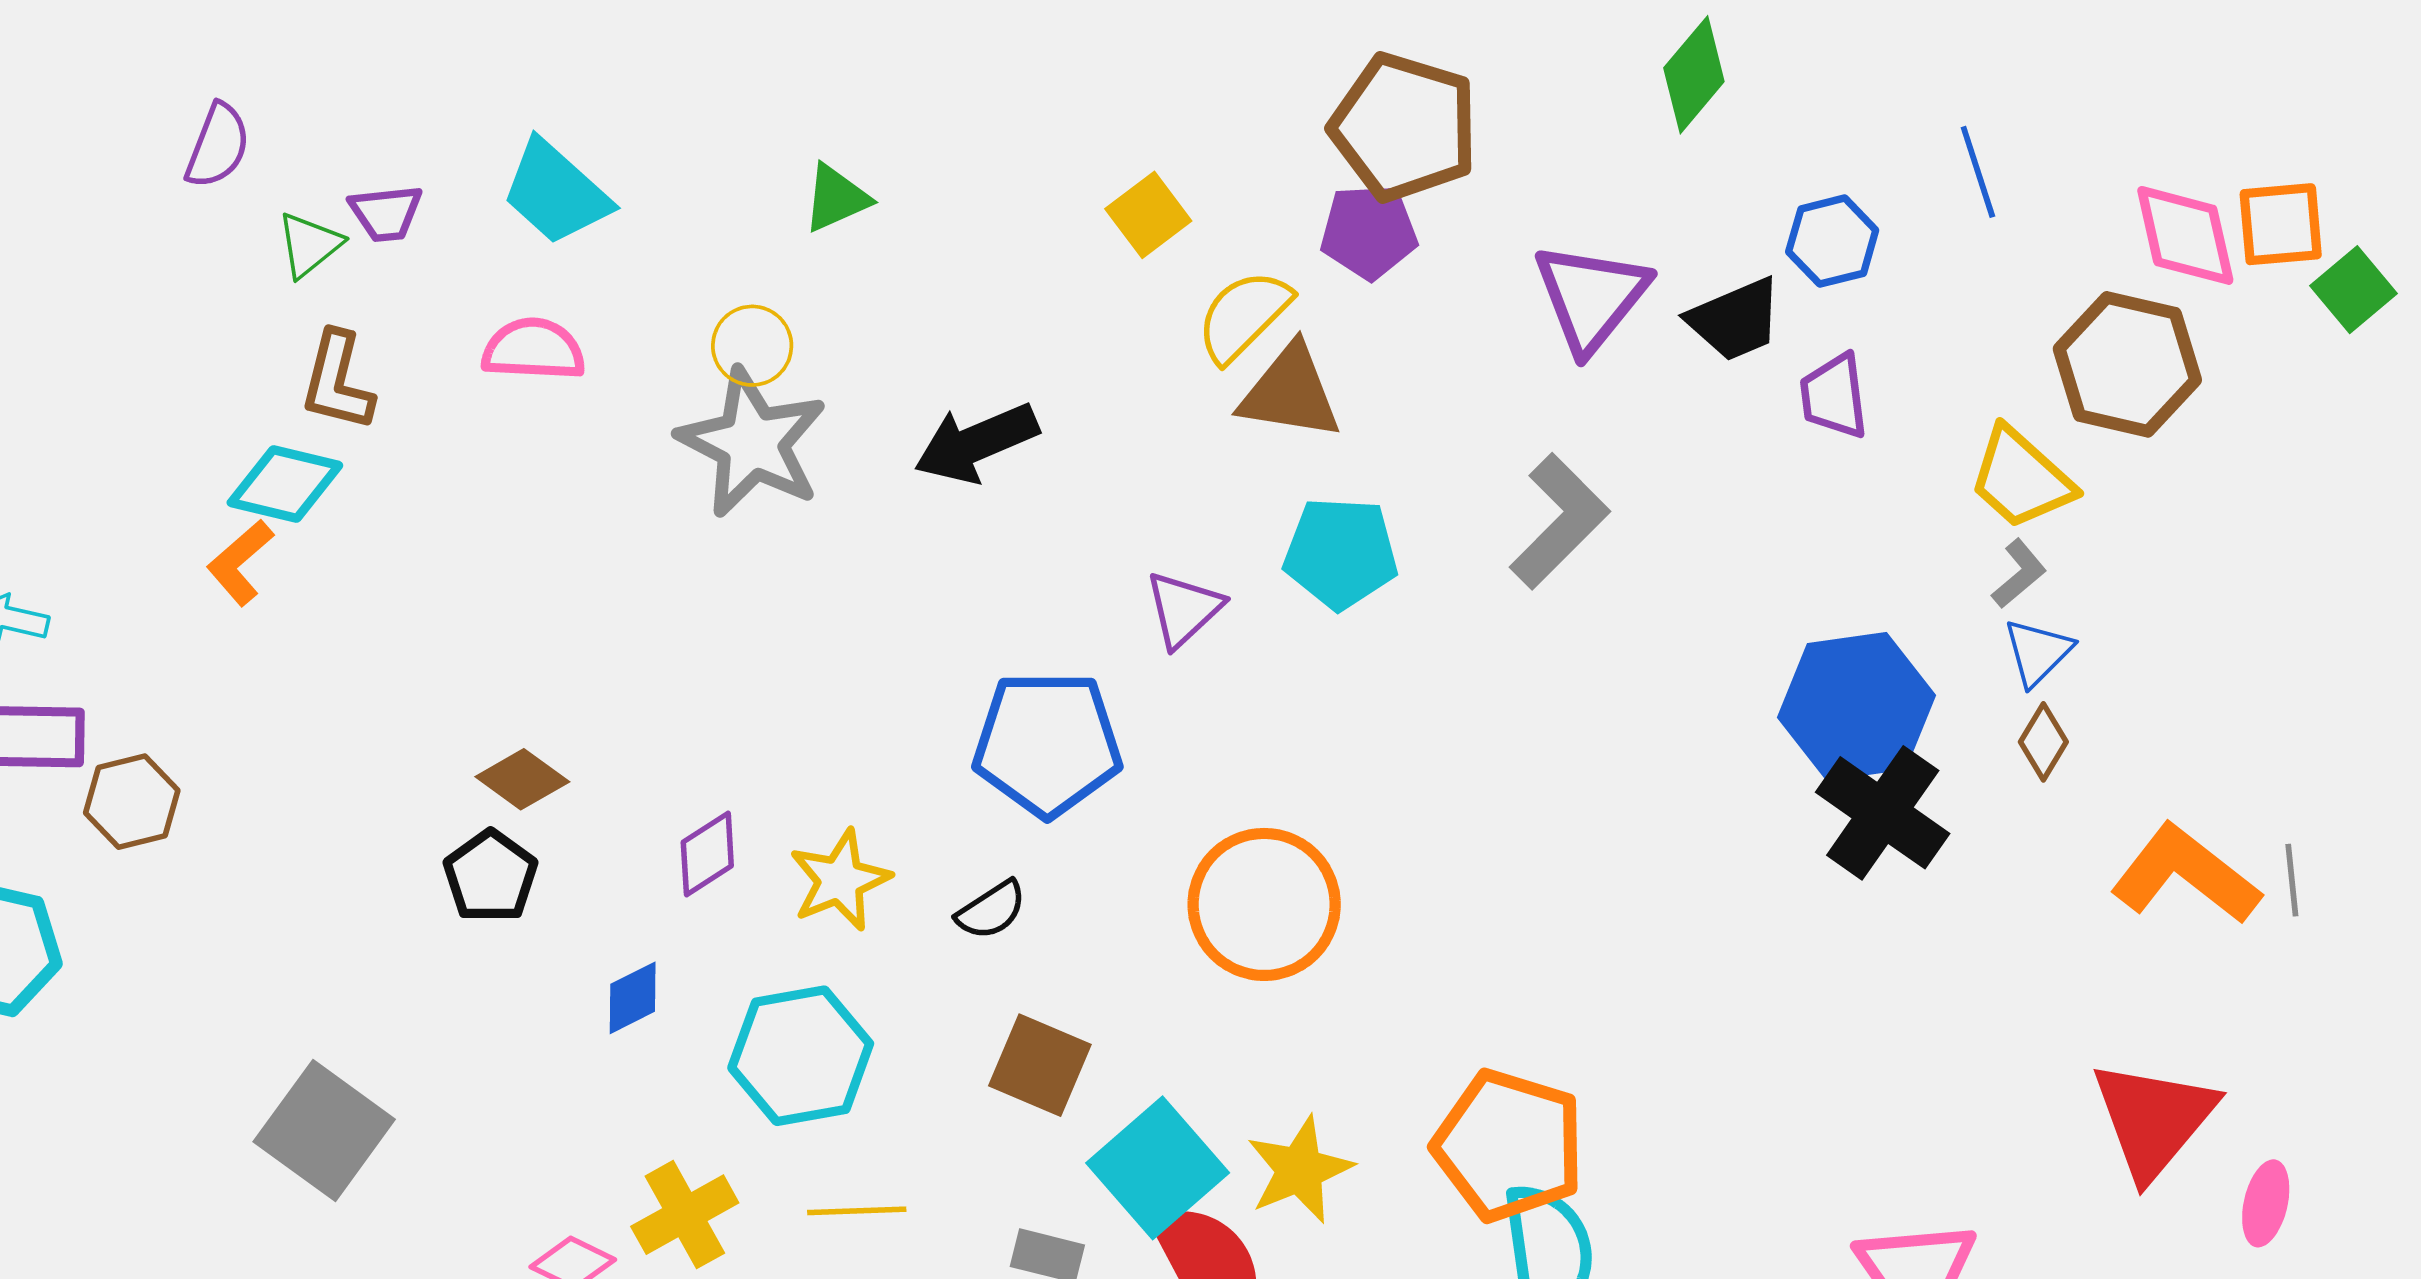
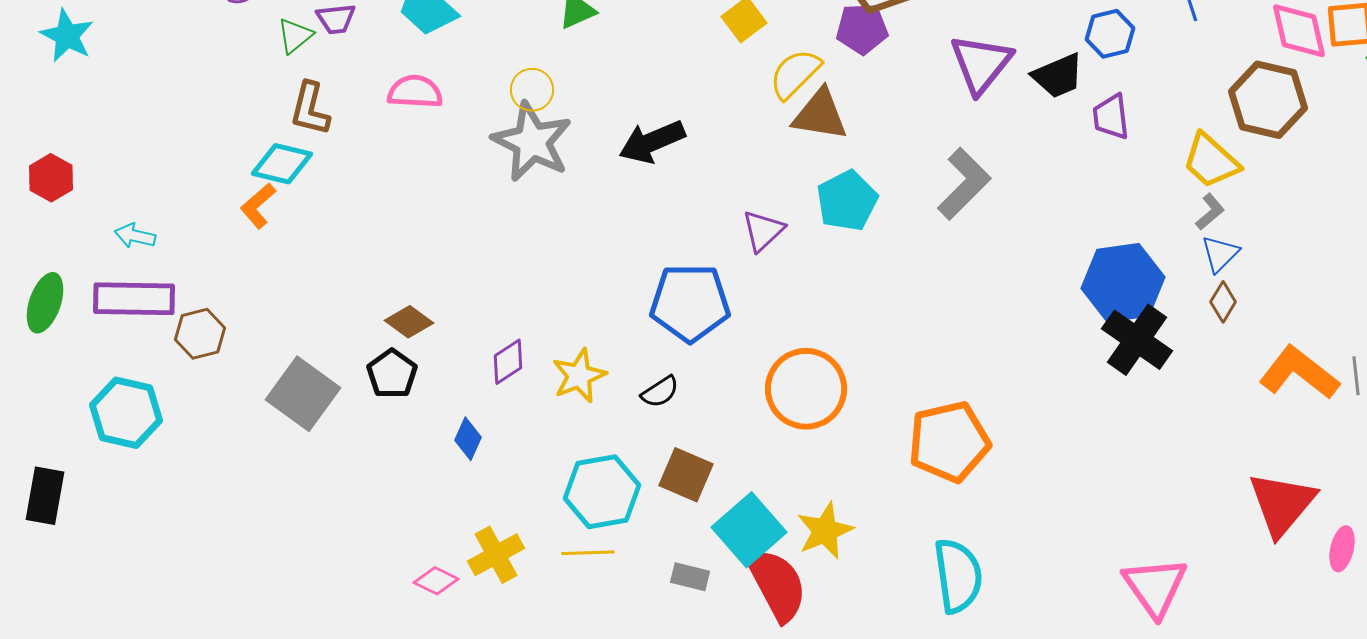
cyan pentagon: (1341, 553) -> (847, 201), turned -30
blue diamond: (633, 998) -> (468, 439), turned -39
cyan hexagon: (801, 1056) -> (602, 492), moved
gray square: (324, 1131) -> (303, 394), moved
orange pentagon: (1509, 1145) -> (949, 442), moved, turned -30

